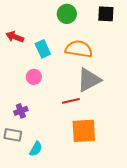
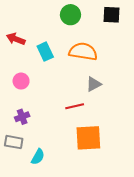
pink circle: (34, 77) -> (21, 81), moved
gray triangle: (89, 80) -> (94, 84), size x0.6

